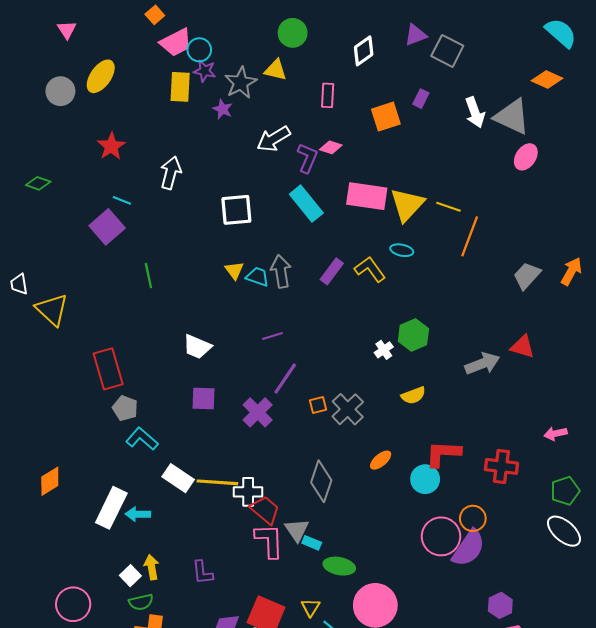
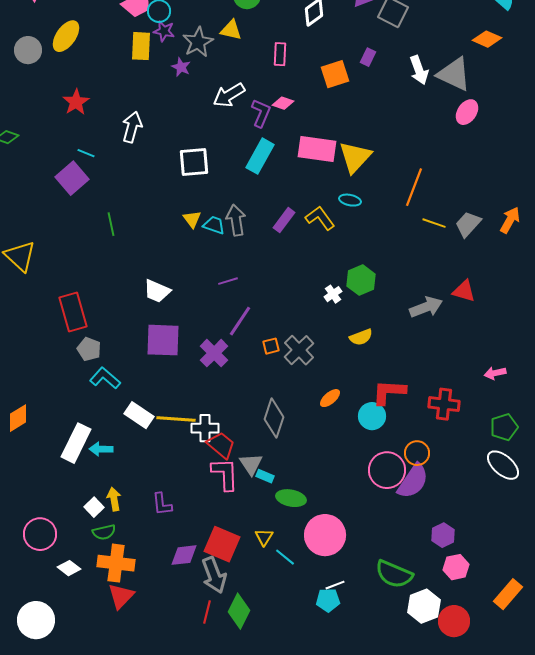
cyan rectangle: (306, 204) -> (260, 156), turned 68
yellow line: (448, 207) -> (434, 223), moved
purple square: (204, 399) -> (163, 340), size x1.5

